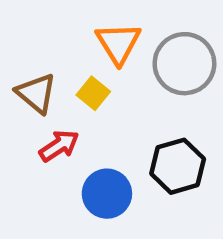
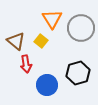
red arrow: (59, 146) -> (26, 64), turned 114

